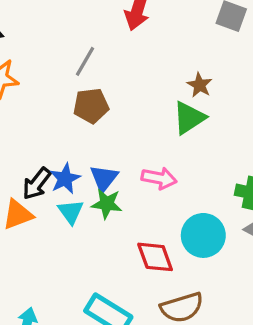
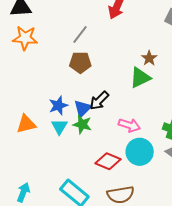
pink arrow: (159, 178) -> (129, 125), moved
black arrow: (37, 184) -> (99, 101), moved
red diamond: (155, 257) -> (108, 161), turned -55

